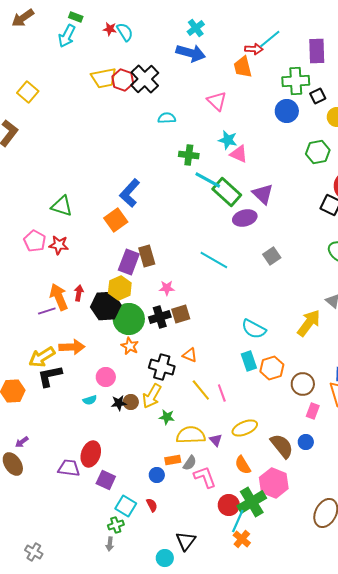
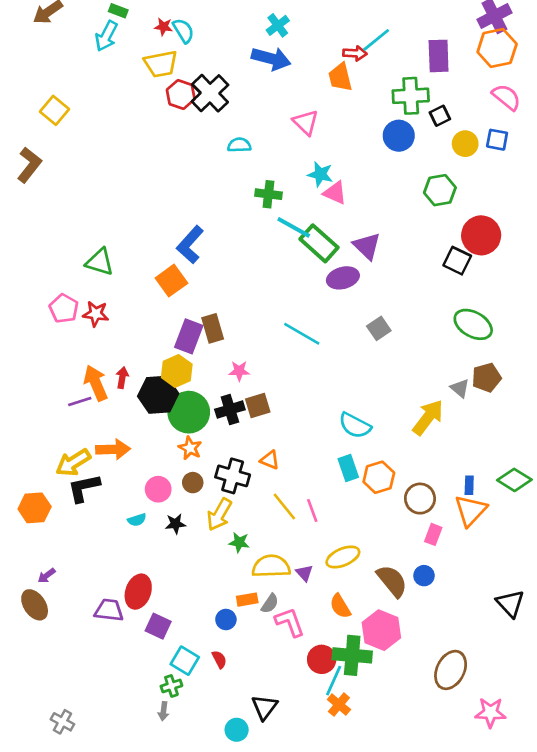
yellow trapezoid: (104, 78) -> (161, 64), moved
brown circle: (131, 402) -> (193, 483), moved
green cross: (252, 502) -> (352, 655), turned 36

